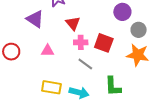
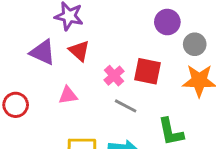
red triangle: (73, 23) -> (79, 51), moved
pink cross: (81, 42) -> (114, 76), turned -32

